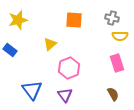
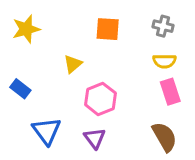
yellow semicircle: (120, 36) -> (164, 61), moved
blue rectangle: (10, 50) -> (20, 89), moved
brown semicircle: (113, 94) -> (164, 137), size x1.5

